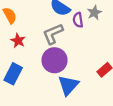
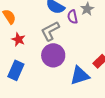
blue triangle: (68, 85) -> (80, 76), moved, turned 35

